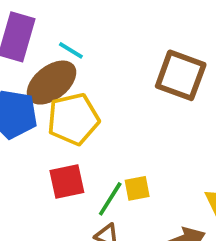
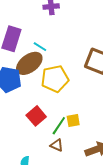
yellow pentagon: (73, 119) -> (55, 79), moved
red square: (67, 181) -> (36, 116), turned -30

